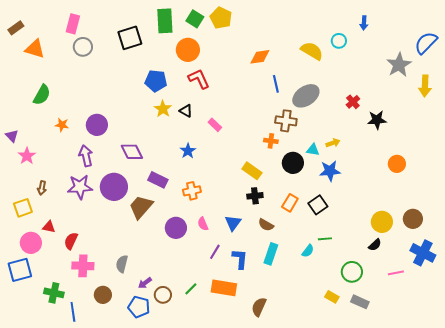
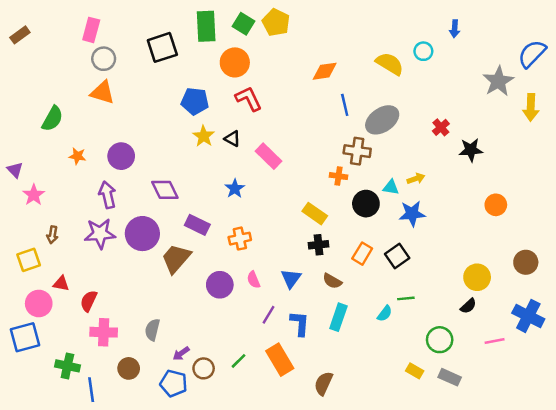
orange triangle: (35, 49) -> (102, 92), moved
pink rectangle: (215, 125) -> (269, 156), size x1.5
brown circle: (413, 219) -> (526, 262), moved
orange rectangle: (224, 288) -> (280, 360), turned 50

